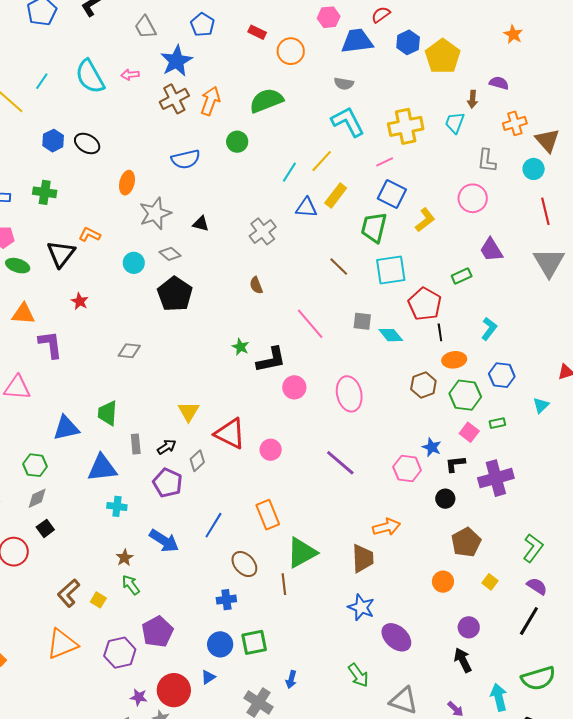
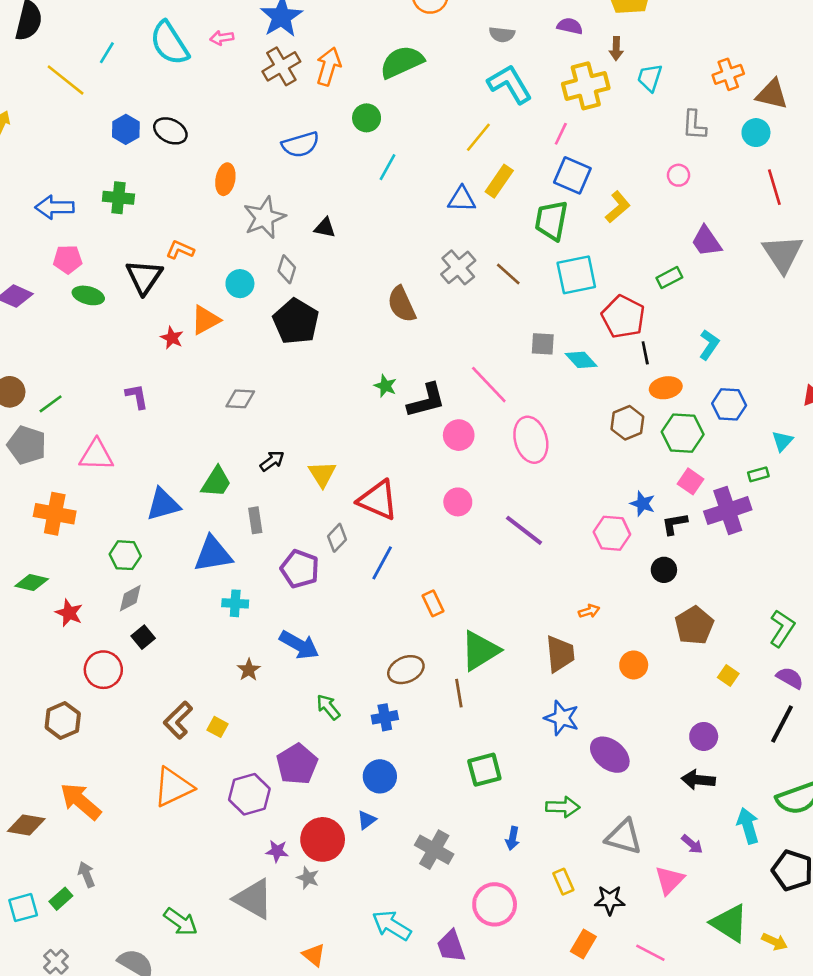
purple semicircle: (499, 83) -> (570, 26), moved
brown arrow: (472, 99) -> (616, 48), moved
brown triangle: (547, 140) -> (772, 94), turned -32
pink line: (385, 162) -> (561, 134), turned -36
cyan line: (289, 172) -> (387, 167), moved
pink circle: (473, 198) -> (678, 175), size x0.6
gray cross: (263, 231) -> (458, 267), moved
gray diamond: (170, 254) -> (287, 269), turned 70
brown semicircle: (256, 285) -> (402, 304), size x1.6
orange triangle: (23, 314) -> (205, 320), moved, turned -30
pink line: (310, 324) -> (489, 385), moved
purple L-shape: (50, 345) -> (137, 396), size x0.7
green trapezoid: (108, 413) -> (216, 482), turned -148
green rectangle: (497, 423) -> (758, 474), moved
black arrow: (167, 447) -> (272, 461), moved
pink circle: (271, 450) -> (458, 502), moved
purple cross: (496, 478) -> (728, 511), moved
orange rectangle: (268, 515) -> (433, 603), size x0.7
blue line: (213, 525) -> (382, 563), moved
orange arrow: (386, 527) -> (589, 611), size x0.6
brown ellipse: (244, 564) -> (406, 670), turned -68
orange circle: (443, 582) -> (634, 665), moved
green arrow: (131, 585) -> (328, 707), moved
green square: (254, 642) -> (484, 770), moved
black arrow: (463, 660) -> (698, 780), turned -55
green arrow: (358, 675) -> (563, 807), turned -50
blue arrow: (291, 679) -> (512, 838), moved

